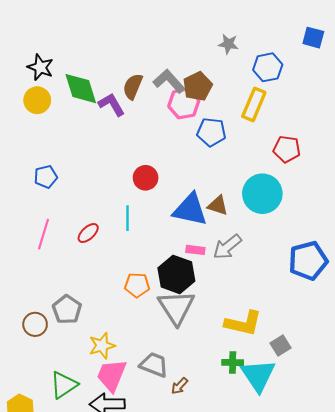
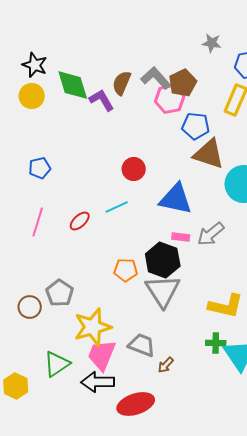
brown triangle: (218, 205) -> (209, 154), moved, size x1.6
cyan line: (127, 218) -> (117, 207), turned 65
yellow star: (102, 346) -> (93, 327), size x1.5

